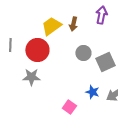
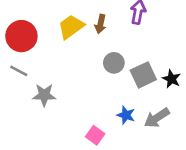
gray line: (10, 45) -> (19, 71), moved, turned -64
red circle: (37, 50) -> (21, 36), moved

